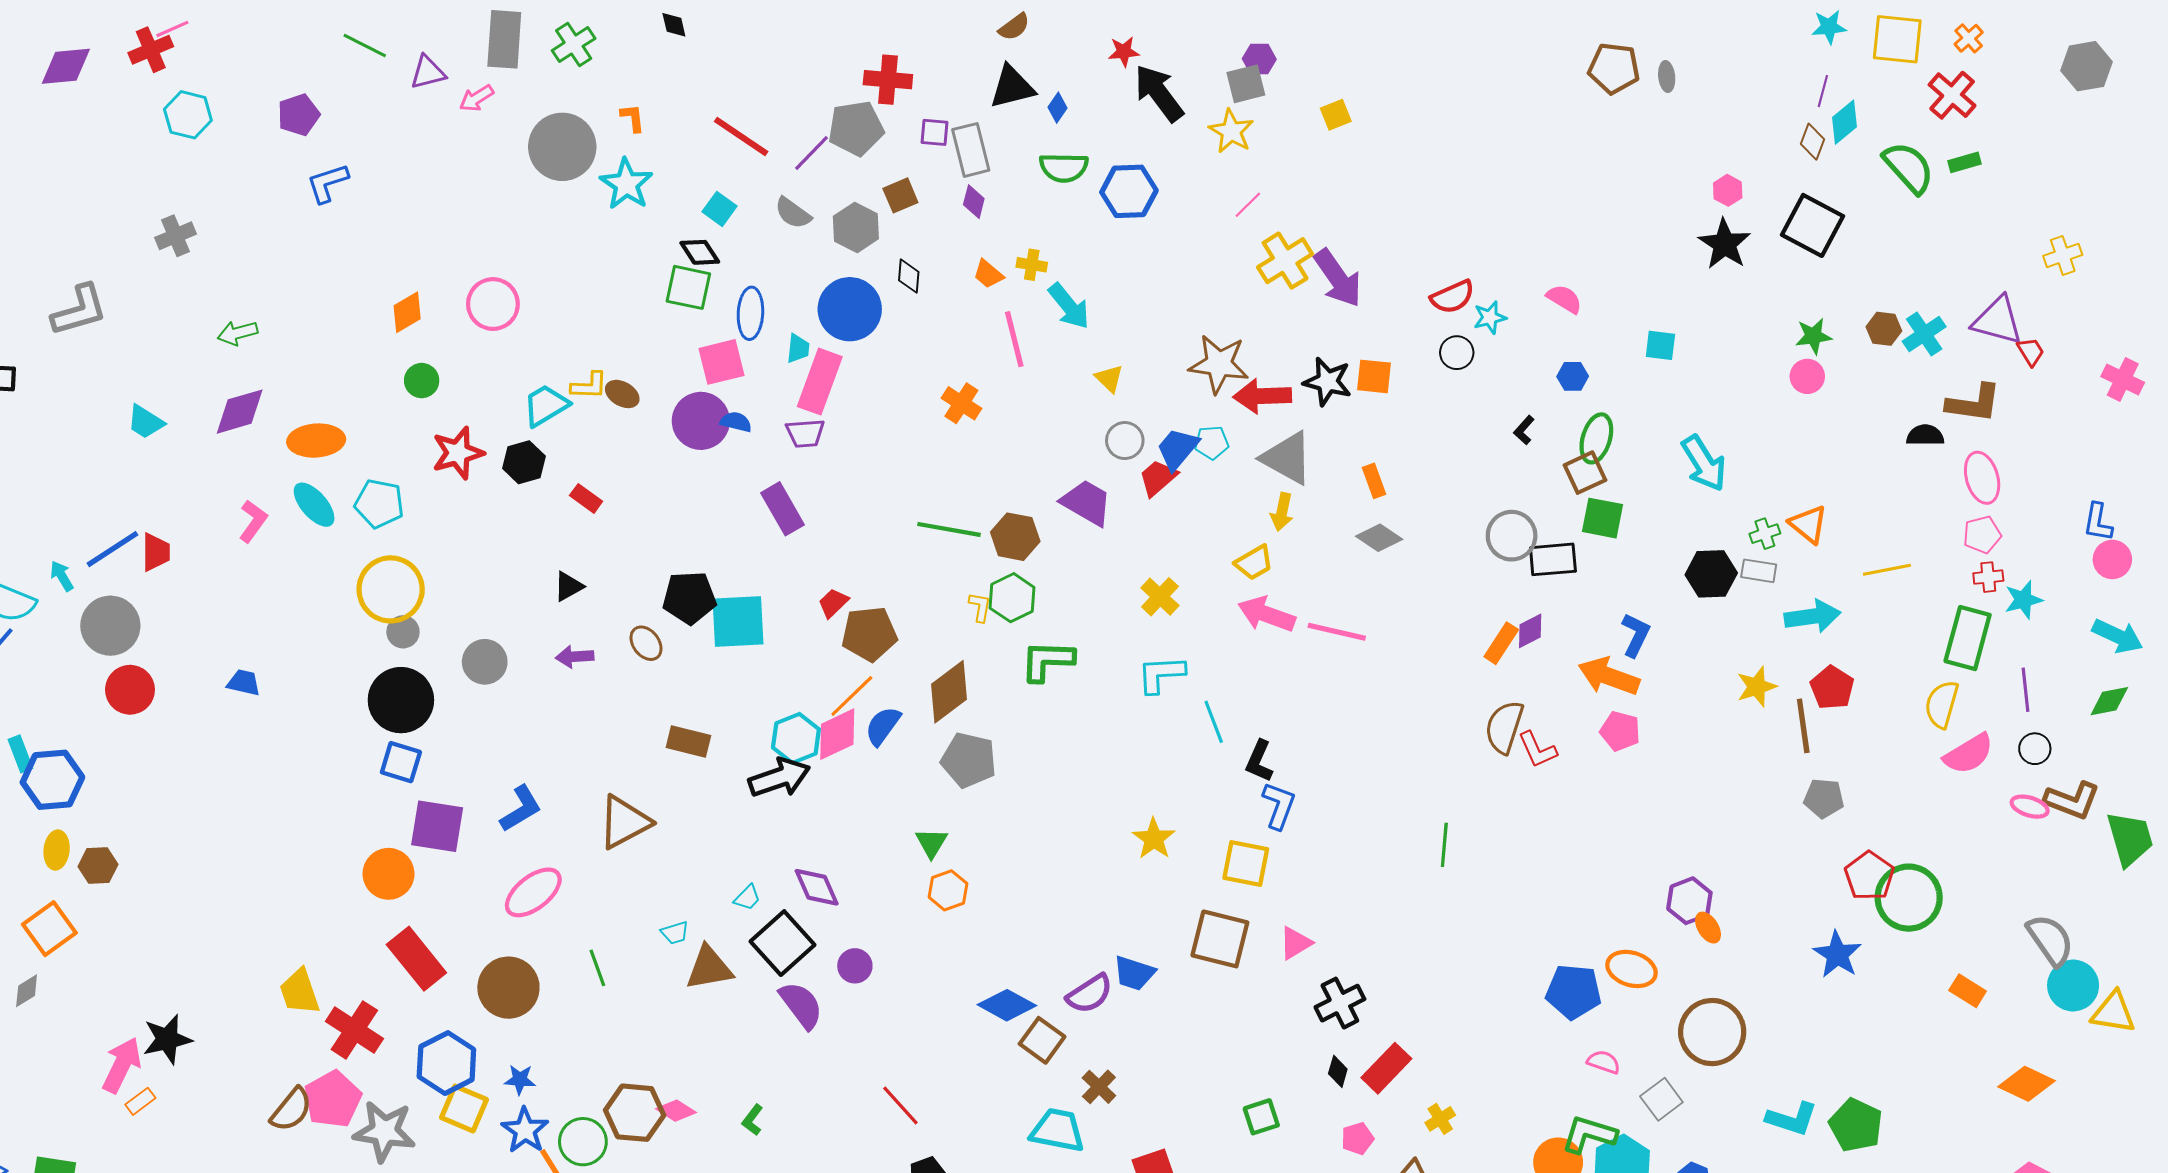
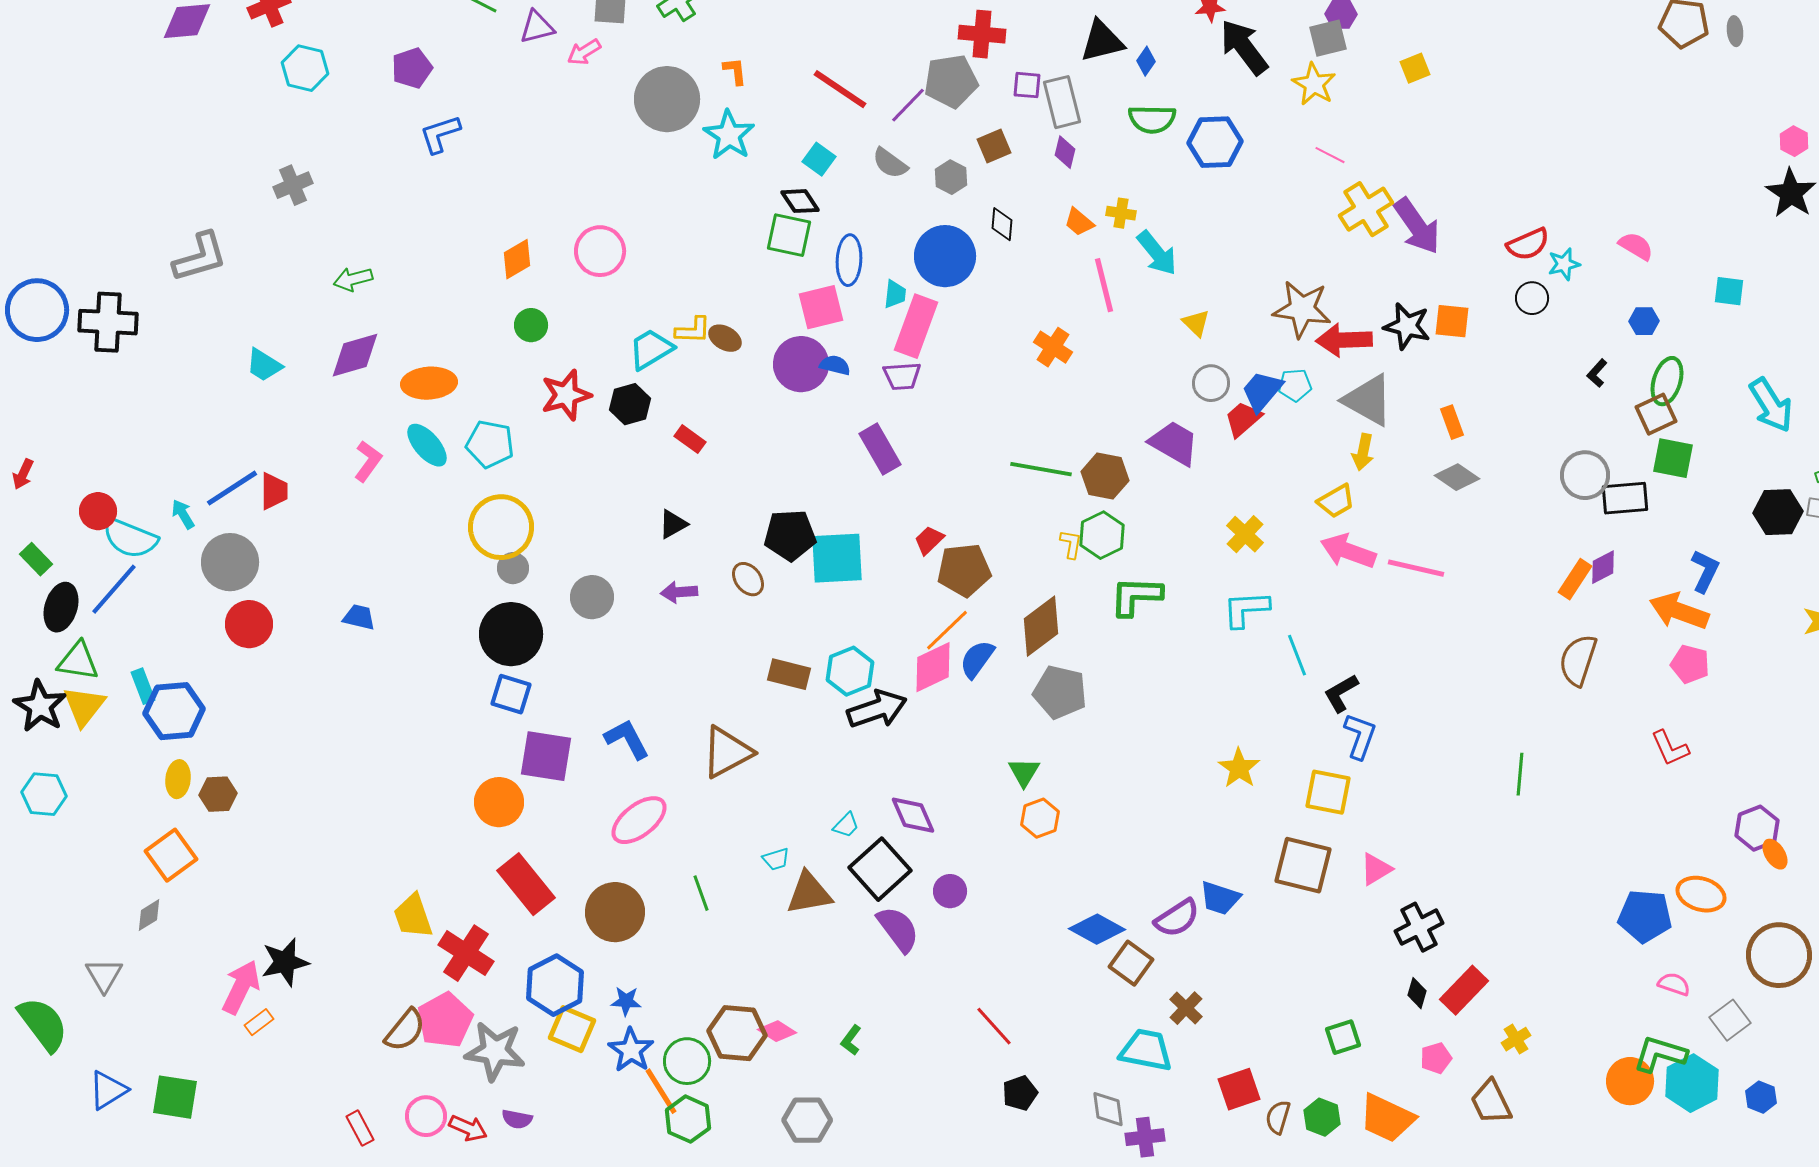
pink line: (1248, 205) -> (1330, 155), turned 72
gray hexagon: (856, 228) -> (951, 177), size x0.7
cyan hexagon: (796, 738) -> (850, 671), moved
red L-shape: (1537, 750) -> (1670, 748), moved
black L-shape: (1259, 761) -> (1341, 693), turned 36
blue L-shape: (521, 809) -> (627, 739), turned -87

